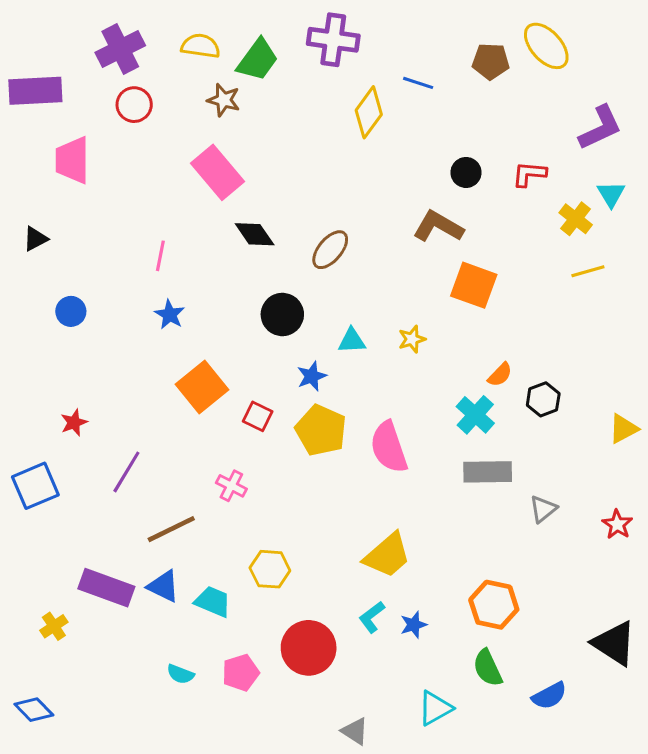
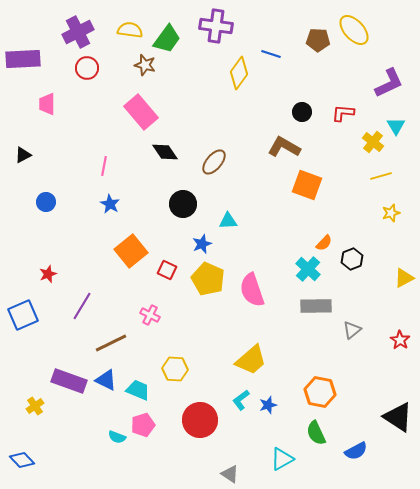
pink trapezoid: (72, 160) -> (47, 104), size x0.7
yellow star: (412, 339) -> (391, 213), moved
pink pentagon: (241, 673) -> (143, 425), moved

